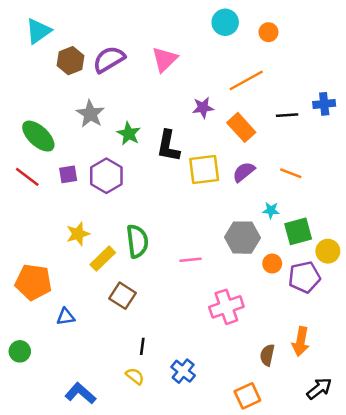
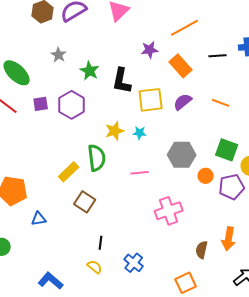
gray star: (90, 114) -> (59, 55), size x0.7
cyan star: (271, 210) -> (140, 133), moved
green square: (298, 231) -> (227, 150), turned 35
yellow star: (78, 234) -> (115, 131), moved

